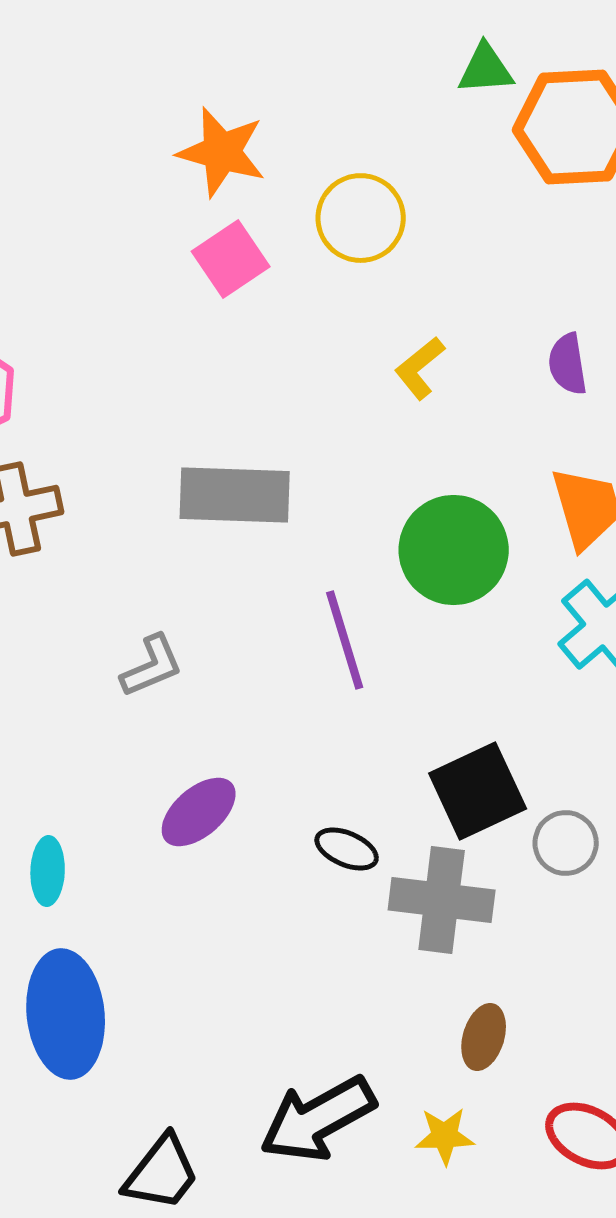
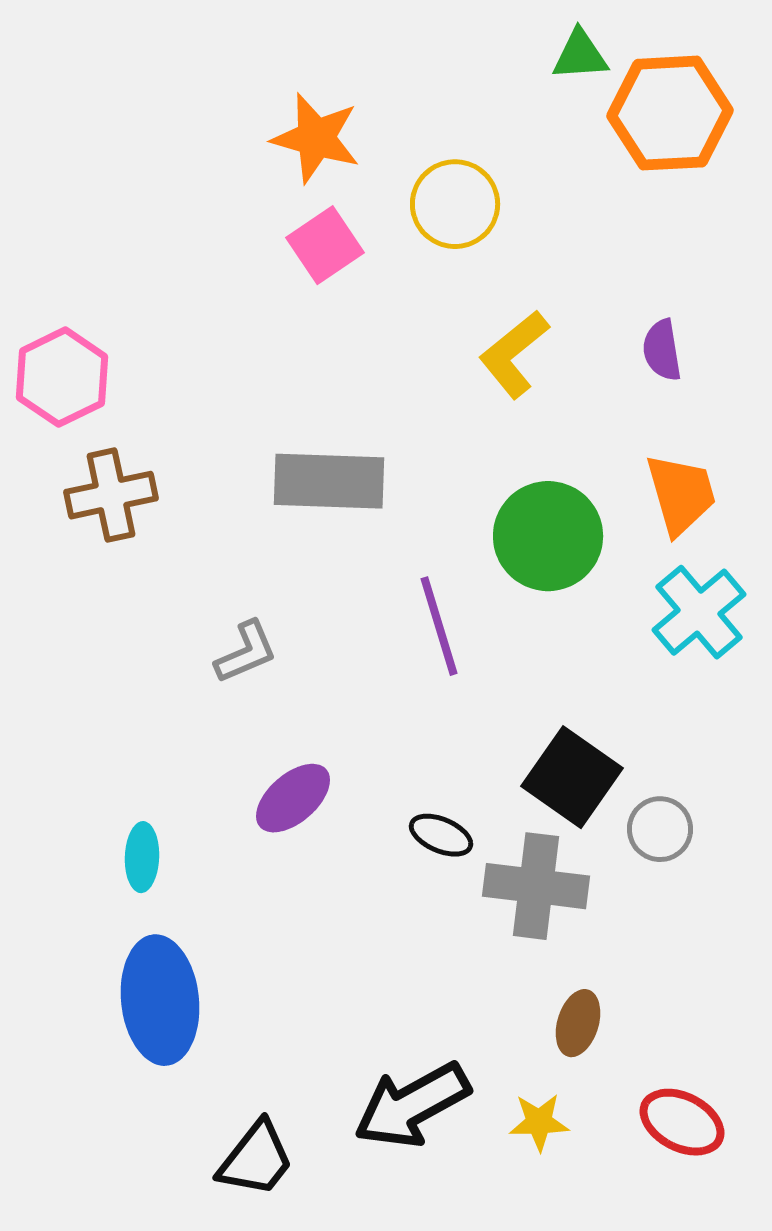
yellow L-shape: (420, 368) -> (514, 354), size x1.4
black square: (478, 791) -> (572, 777), turned -30

